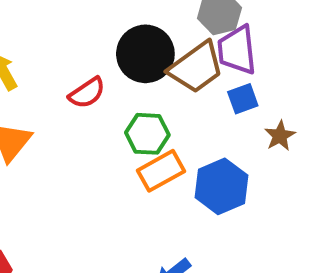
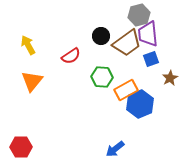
black circle: (145, 54) -> (101, 36), size x0.6
orange rectangle: (161, 171) -> (126, 90), moved

